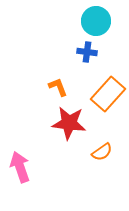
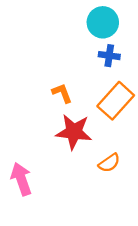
blue cross: (87, 52) -> (109, 56), moved

